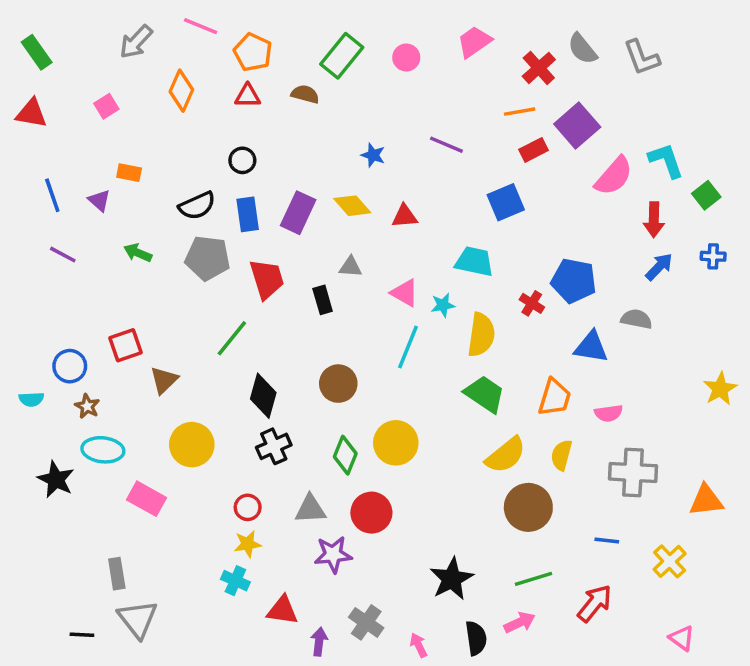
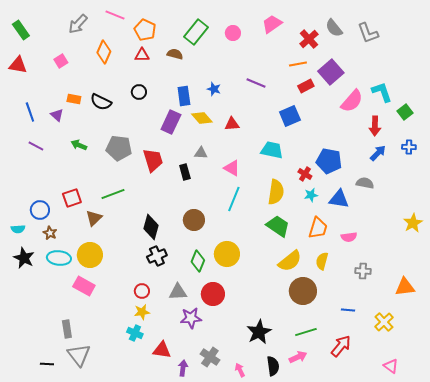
black semicircle: (197, 206) -> (101, 102), moved, turned 50
blue rectangle: (248, 214) -> (184, 96), moved
cyan star: (443, 305) -> (311, 195), moved
green line: (232, 338) -> (113, 194), moved, turned 30
yellow circle: (192, 445) -> (90, 255), moved
gray cross: (633, 472) -> (363, 271), size x0.6
black star: (56, 479) -> (24, 258), moved

